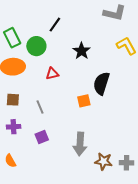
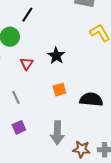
black star: (82, 51) -> (56, 56), moved
red triangle: (52, 74) -> (27, 64), turned -40
black semicircle: (101, 83) -> (91, 99), moved, turned 80

